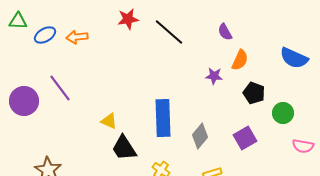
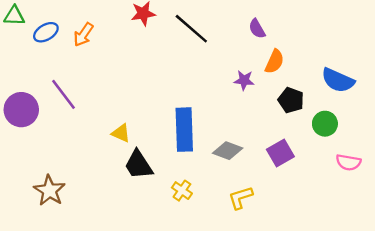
orange arrow: (77, 37) -> (83, 35), turned -50
blue semicircle: (294, 58) -> (338, 80), moved
gray diamond: (200, 136) -> (228, 151), turned 70

